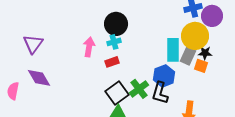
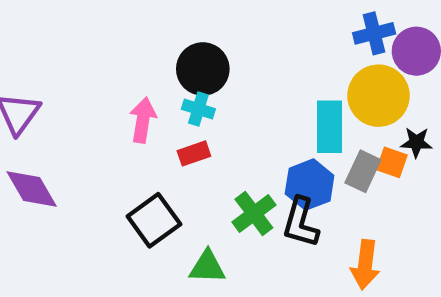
cyan cross: (114, 42) -> (198, 109), turned 32
black star: (205, 53) -> (416, 142), moved
gray rectangle: (188, 56) -> (363, 171), moved
black square: (117, 93) -> (154, 220), moved

